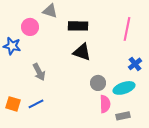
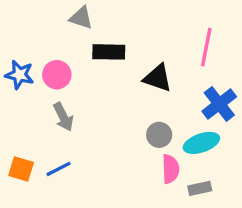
black rectangle: (78, 26) -> (109, 52), moved
pink circle: (30, 27) -> (57, 75), moved
black triangle: (82, 52) -> (158, 78), moved
blue cross: (135, 64) -> (219, 104), size x1.5

